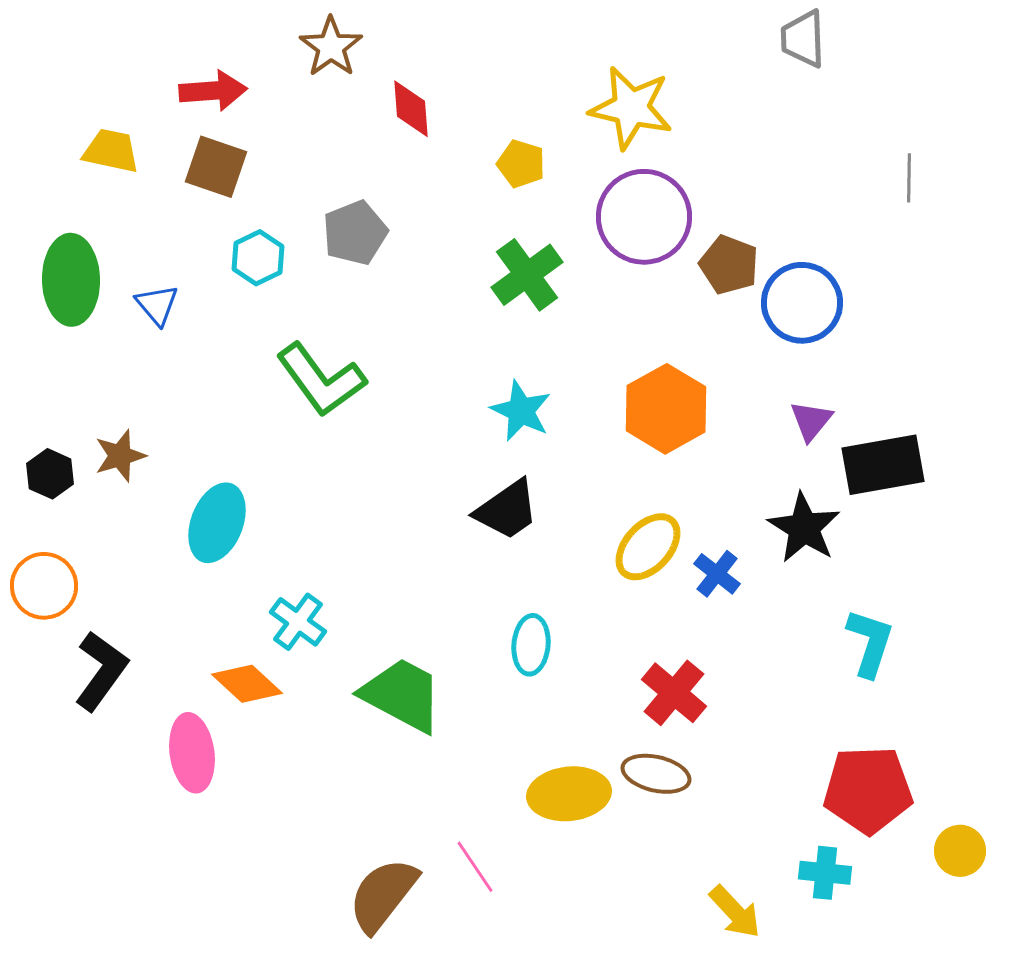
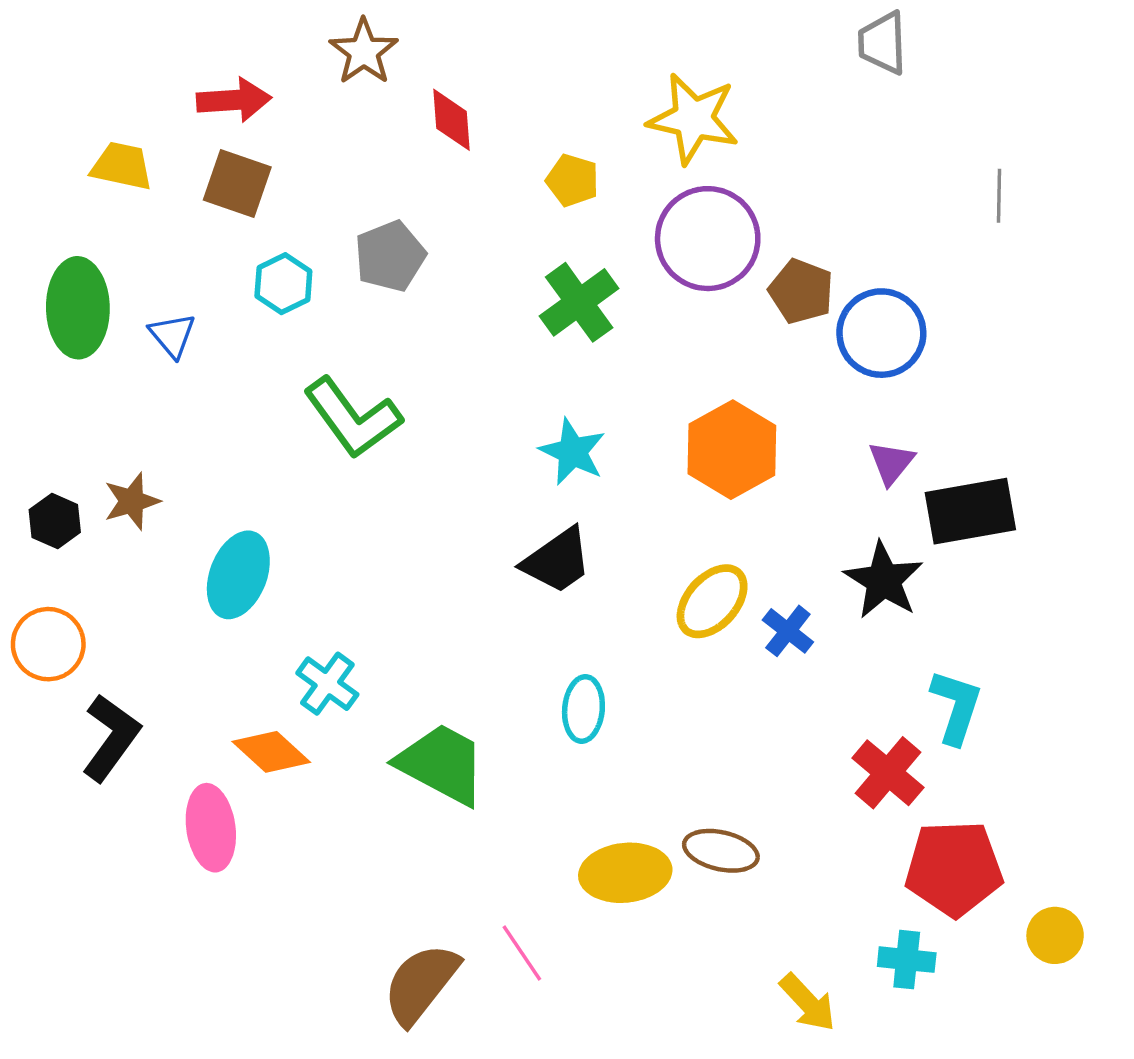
red cross: (674, 693) -> (888, 773), moved

